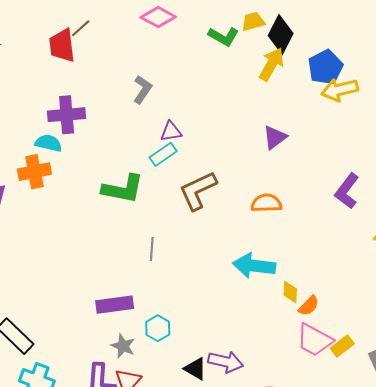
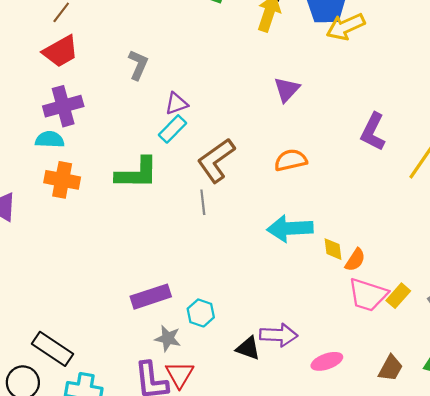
red trapezoid: (62, 46) -> (60, 51), moved, turned -102
orange cross: (34, 172) -> (62, 180), moved, turned 32
gray line: (152, 249) -> (203, 202), moved

